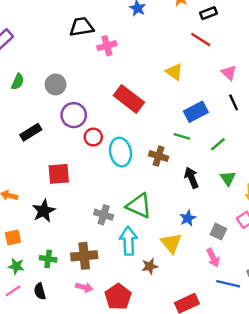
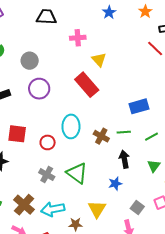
black trapezoid: (82, 27) -> (46, 17), moved
yellow triangle: (174, 72) -> (99, 60), moved
green line: (182, 136) -> (124, 132), moved, turned -32
red circle: (93, 137) -> (48, 142), moved
blue star: (188, 218) -> (115, 184), moved
cyan arrow: (129, 241) -> (53, 209), moved, turned -110
brown cross: (84, 256) -> (24, 205), turned 35

